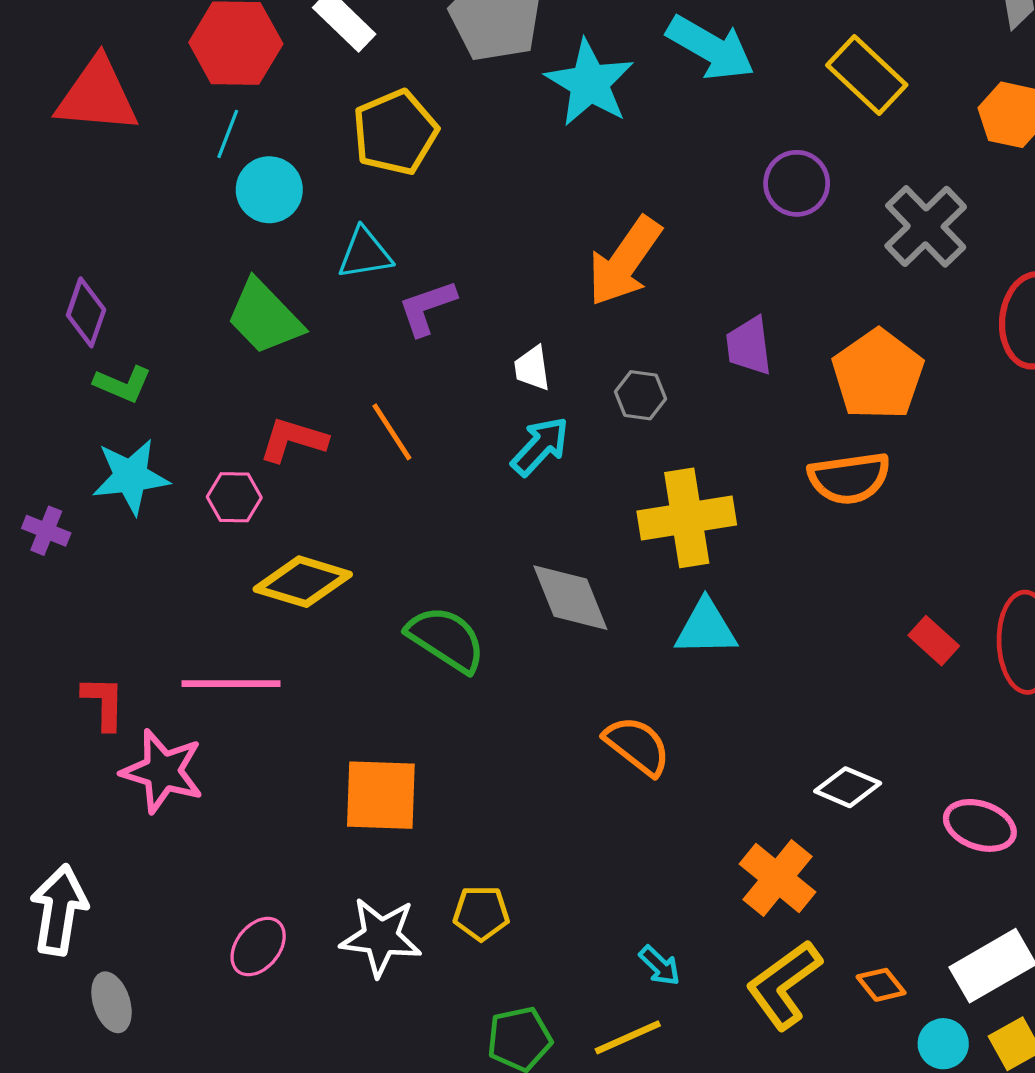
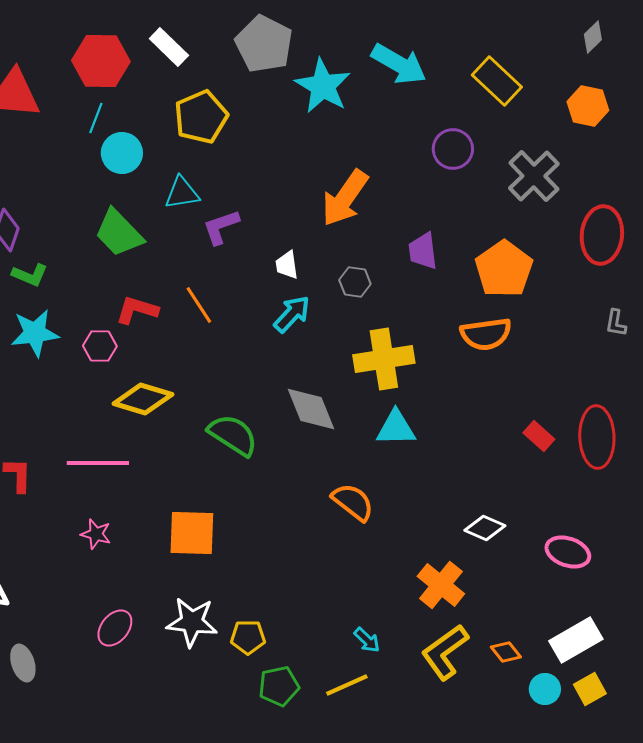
pink star: (163, 771) -> (96, 534), moved, size x0.6
yellow pentagon: (481, 913) -> (248, 637), moved

